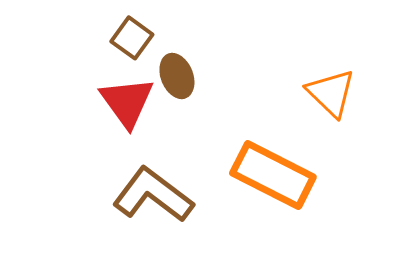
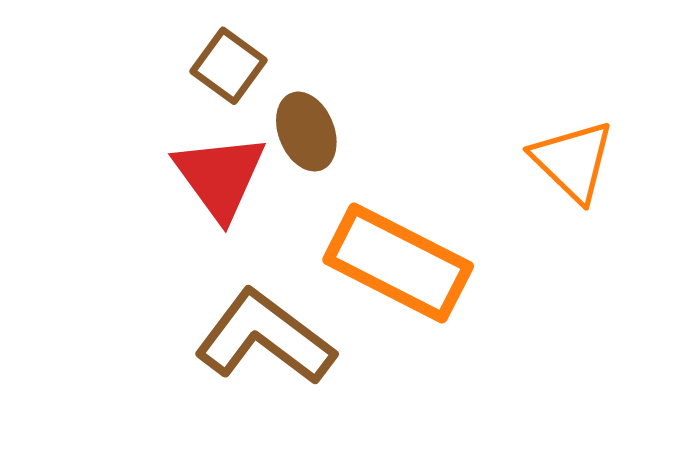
orange rectangle: (273, 175) -> (398, 263), moved

